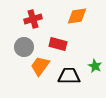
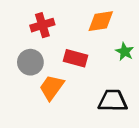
green star: (95, 66) -> (125, 52), moved
black trapezoid: (69, 76) -> (113, 101), moved

